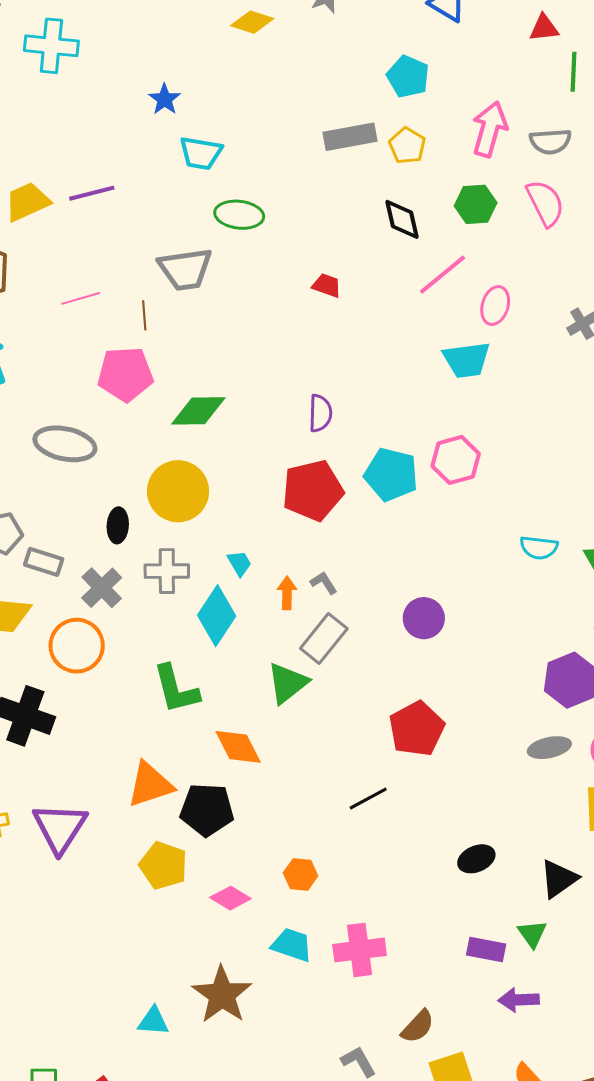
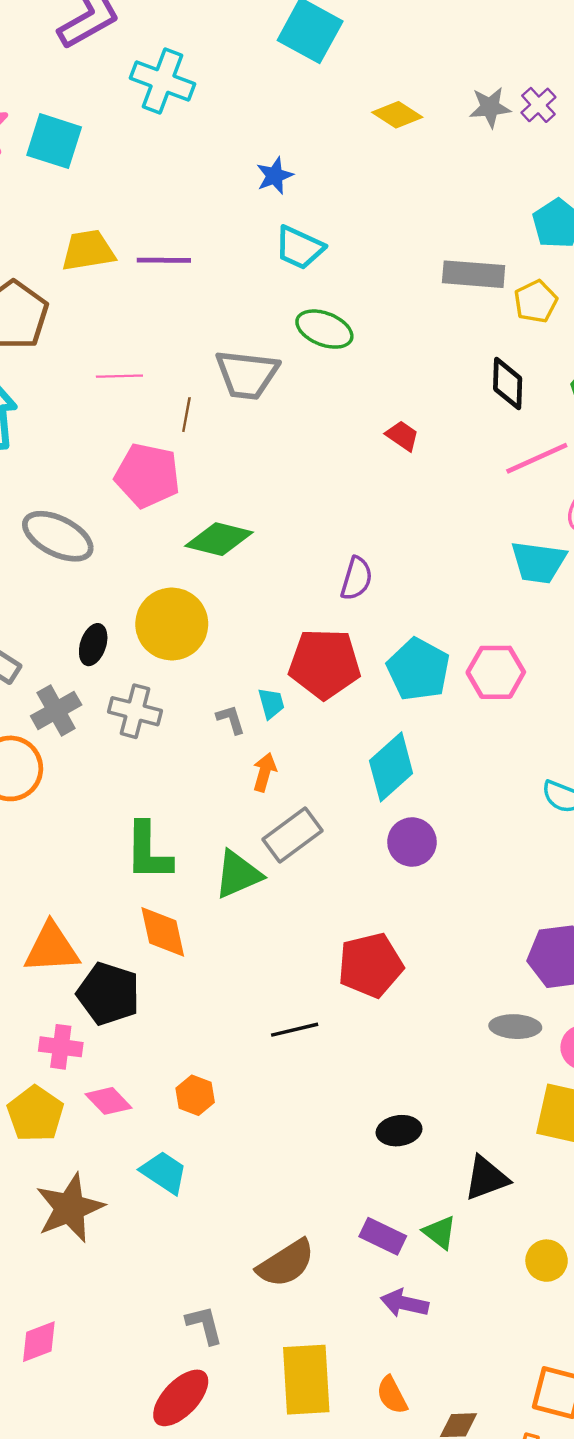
cyan trapezoid: (239, 563) -> (271, 703), moved
gray L-shape: (324, 583) -> (231, 719), moved
cyan diamond: (217, 616) -> (391, 767), moved
green L-shape: (176, 689) -> (148, 852), moved
yellow pentagon: (163, 866) -> (35, 1114), moved
green triangle: (532, 934) -> (440, 1232), turned -32
pink cross: (360, 950) -> (61, 1047), moved, size x0.7
brown semicircle: (418, 1027) -> (286, 1263), moved, size x1.4

